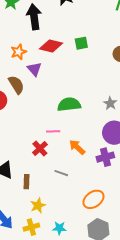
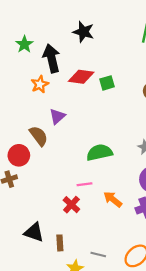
red diamond: (51, 46) -> (81, 77), moved
orange star: (19, 52) -> (40, 84), moved
purple triangle: (34, 69) -> (57, 116), turned 35
gray line: (61, 173) -> (98, 254), moved

